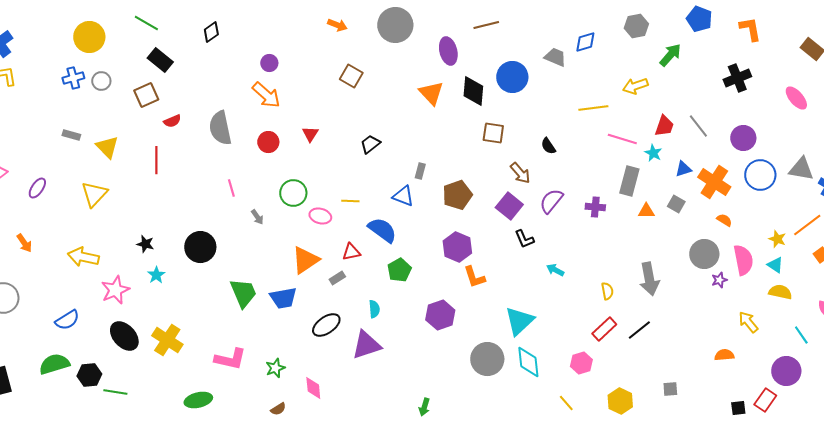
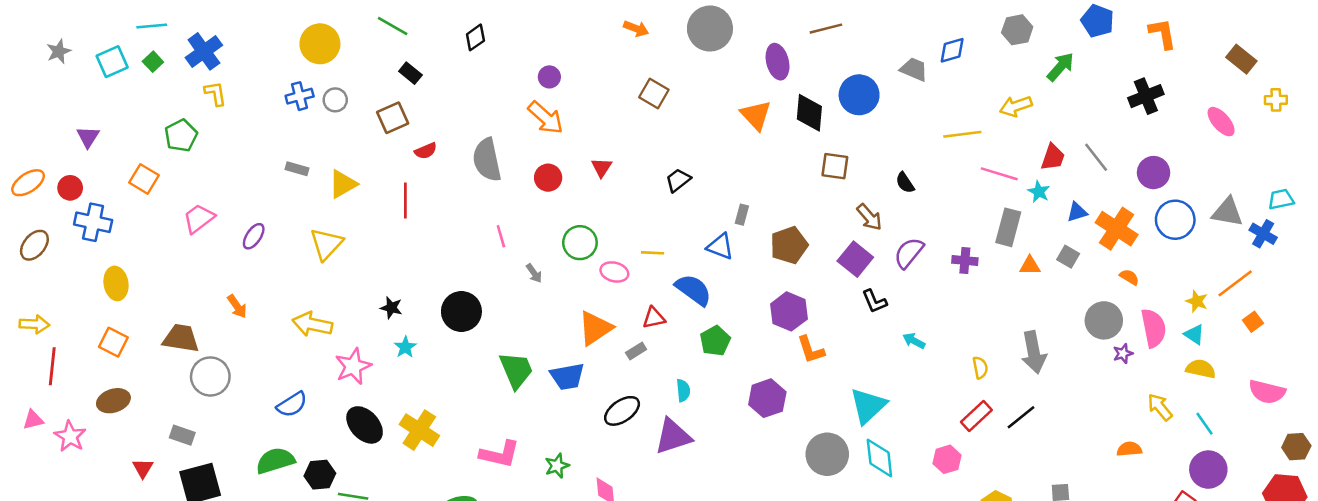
black rectangle: (160, 60) -> (410, 73), size x0.7
yellow triangle: (107, 147) -> (343, 184), turned 45
cyan line: (801, 335) -> (1205, 424), moved

